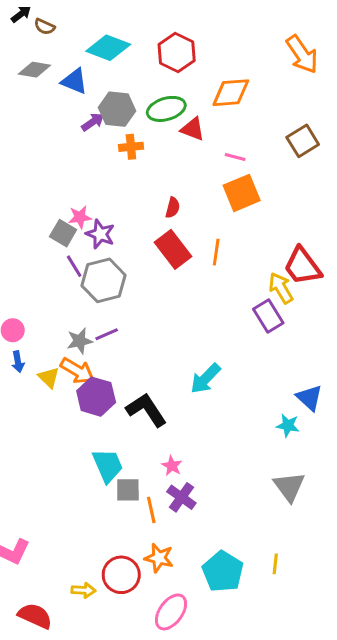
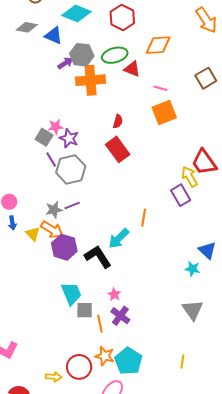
orange cross: (131, 147) -> (91, 80), size x1.8
orange line: (216, 252) -> (144, 218), moved
cyan arrow: (205, 379) -> (119, 239), moved
cyan pentagon: (223, 572) -> (128, 361), moved

